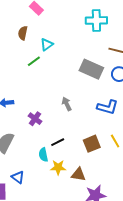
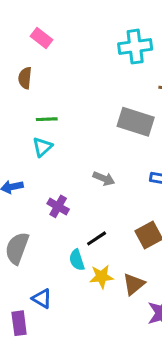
cyan triangle: (47, 44) -> (42, 147), moved
green line: (34, 61) -> (47, 119), turned 40
gray arrow: (67, 104) -> (104, 179), turned 144
brown triangle: (78, 174) -> (134, 284), turned -42

